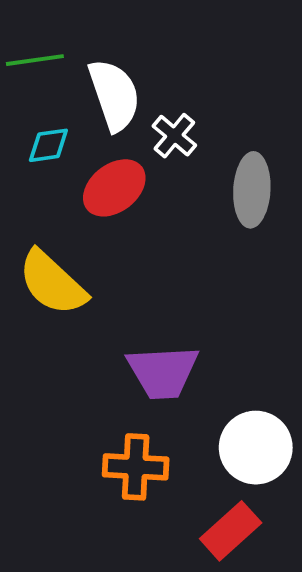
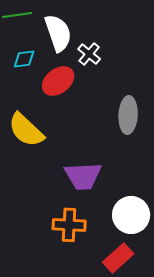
gray ellipse: (252, 190) -> (128, 115), moved

